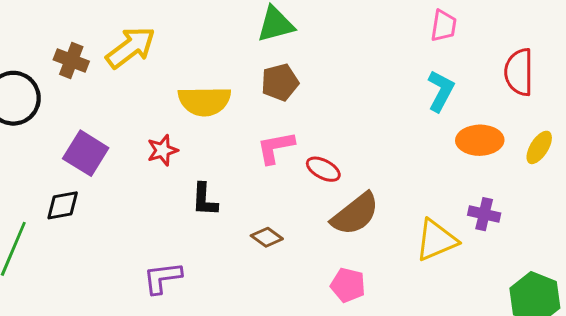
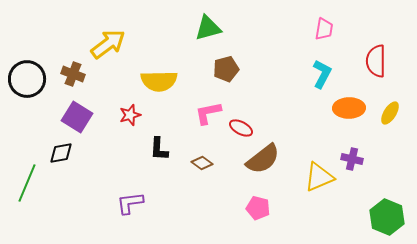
brown cross: (71, 61) -> (73, 74), moved
brown pentagon: (280, 82) -> (226, 69), moved
brown diamond: (267, 237) -> (202, 163), moved

